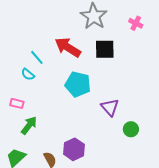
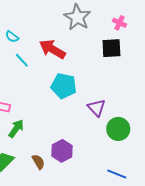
black square: (105, 49) -> (111, 48), moved
cyan semicircle: (28, 74) -> (12, 37), moved
green circle: (131, 129) -> (118, 129), size x1.5

